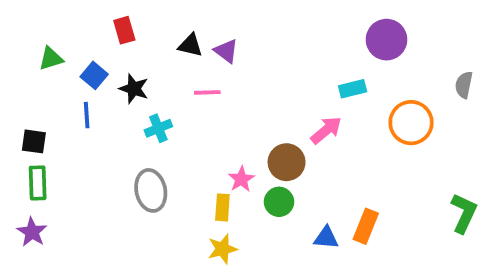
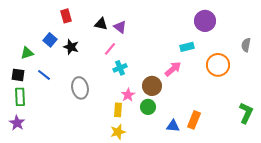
green triangle: (51, 58) -> (27, 53), moved
pink line: (207, 92) -> (110, 49), turned -48
blue line: (87, 115) -> (44, 75), moved, turned -48
cyan cross: (158, 128) -> (120, 68), moved
gray ellipse: (151, 190) -> (80, 88), moved

